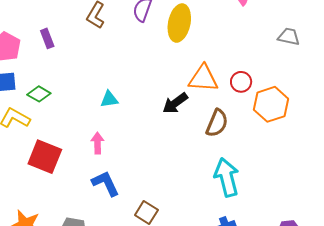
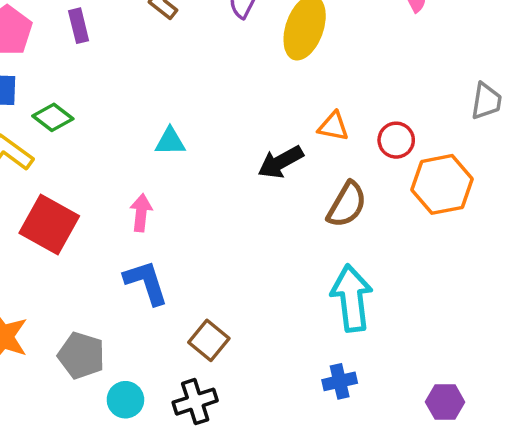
gray trapezoid: (289, 37) -> (486, 101), moved, turned 80
orange triangle: (203, 78) -> (333, 126), size x0.6

